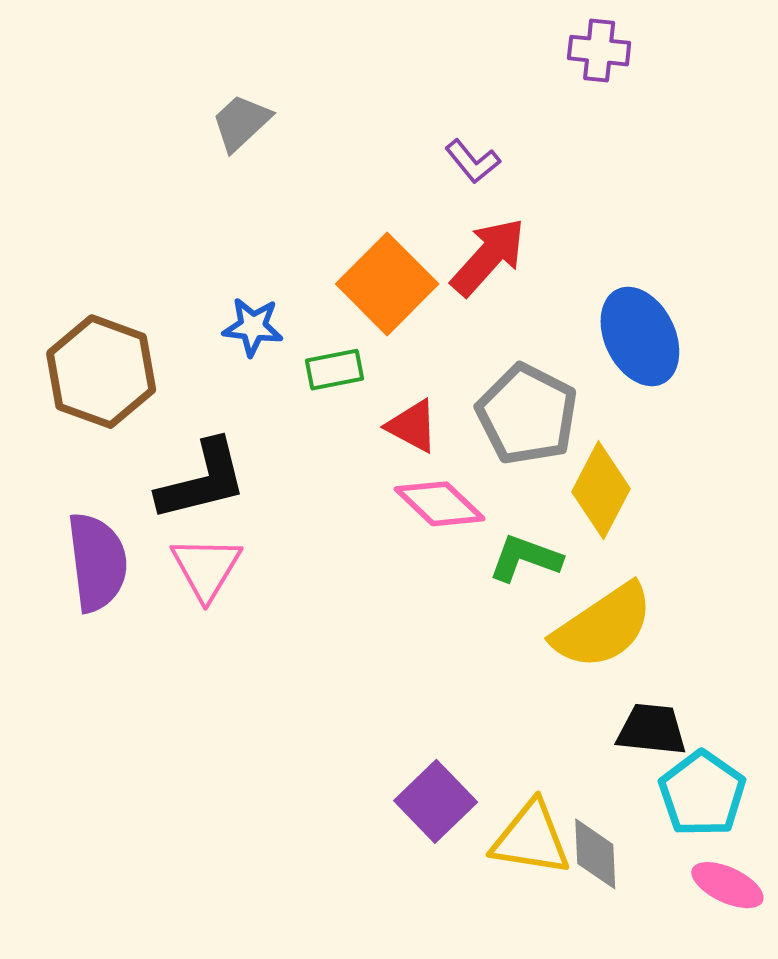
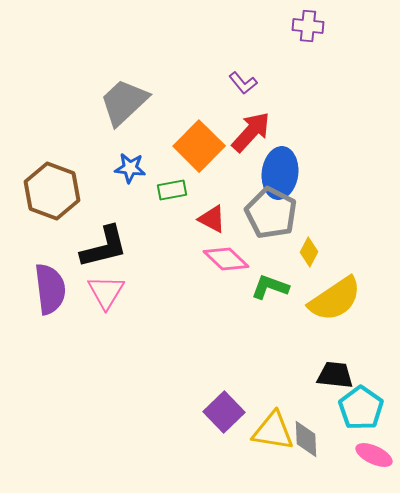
gray trapezoid: (241, 123) -> (124, 102), moved, size x1.6
blue ellipse: (640, 337) -> (280, 173), moved, turned 33
yellow diamond: (601, 490) -> (309, 252), size x0.6
yellow semicircle: (603, 626) -> (335, 299), moved

